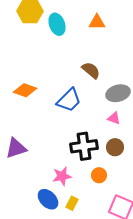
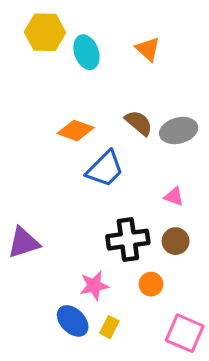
orange triangle: (97, 22) -> (148, 49), turned 42
orange diamond: (25, 90) -> (76, 131), moved
gray ellipse: (118, 93) -> (179, 131), moved

